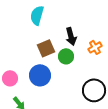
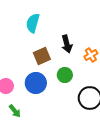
green circle: (66, 56) -> (65, 75), moved

